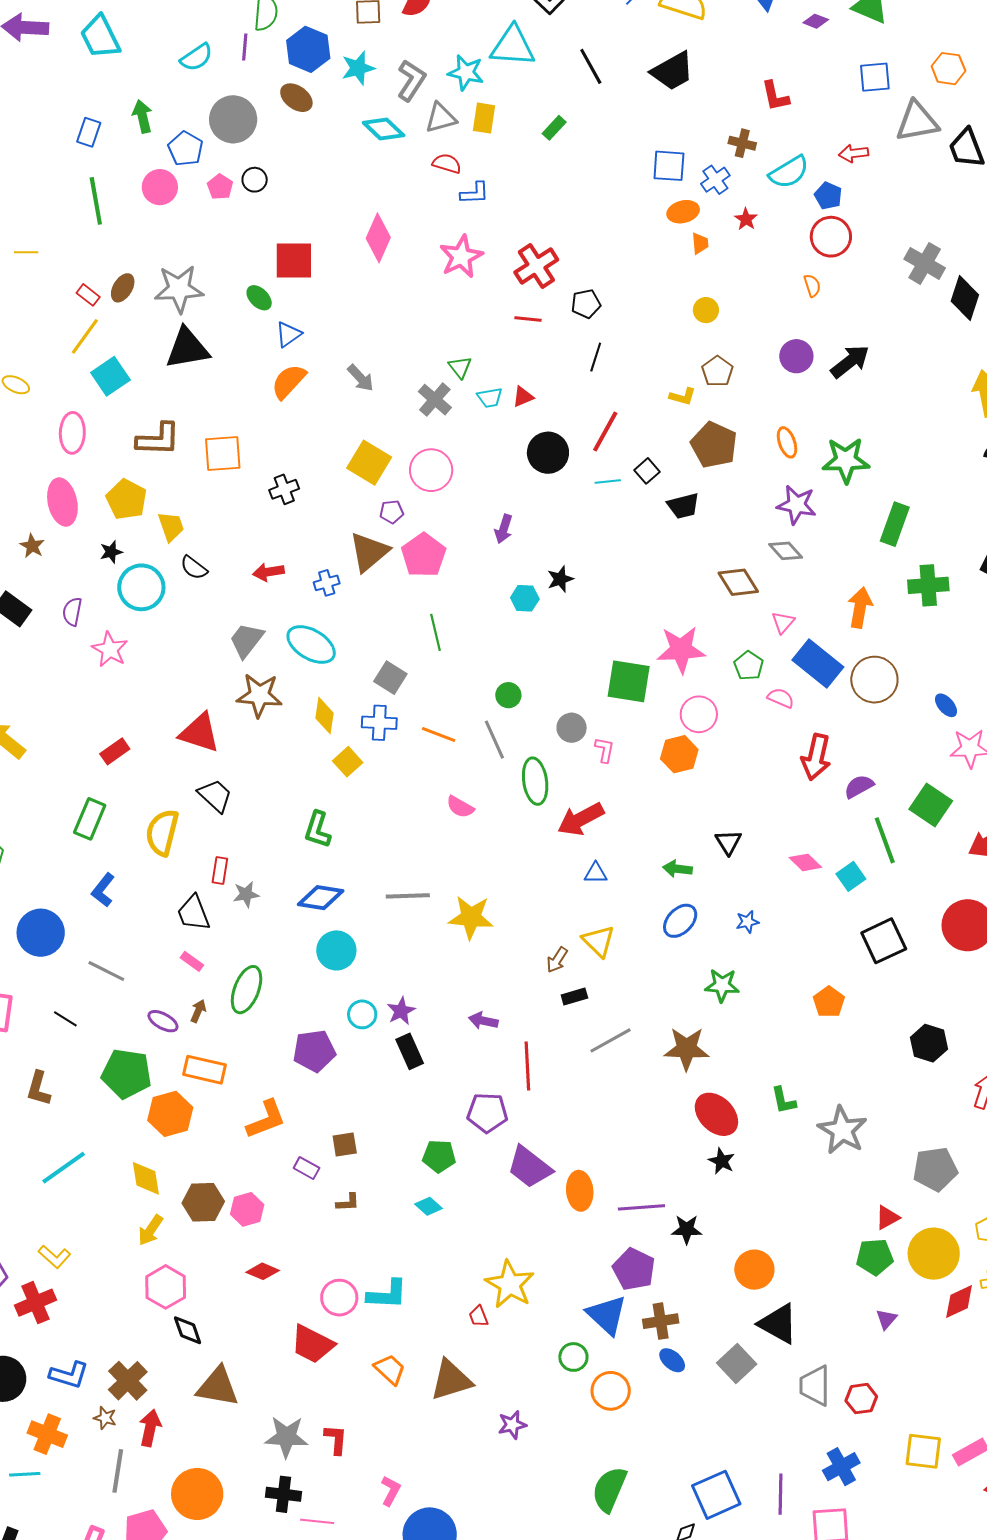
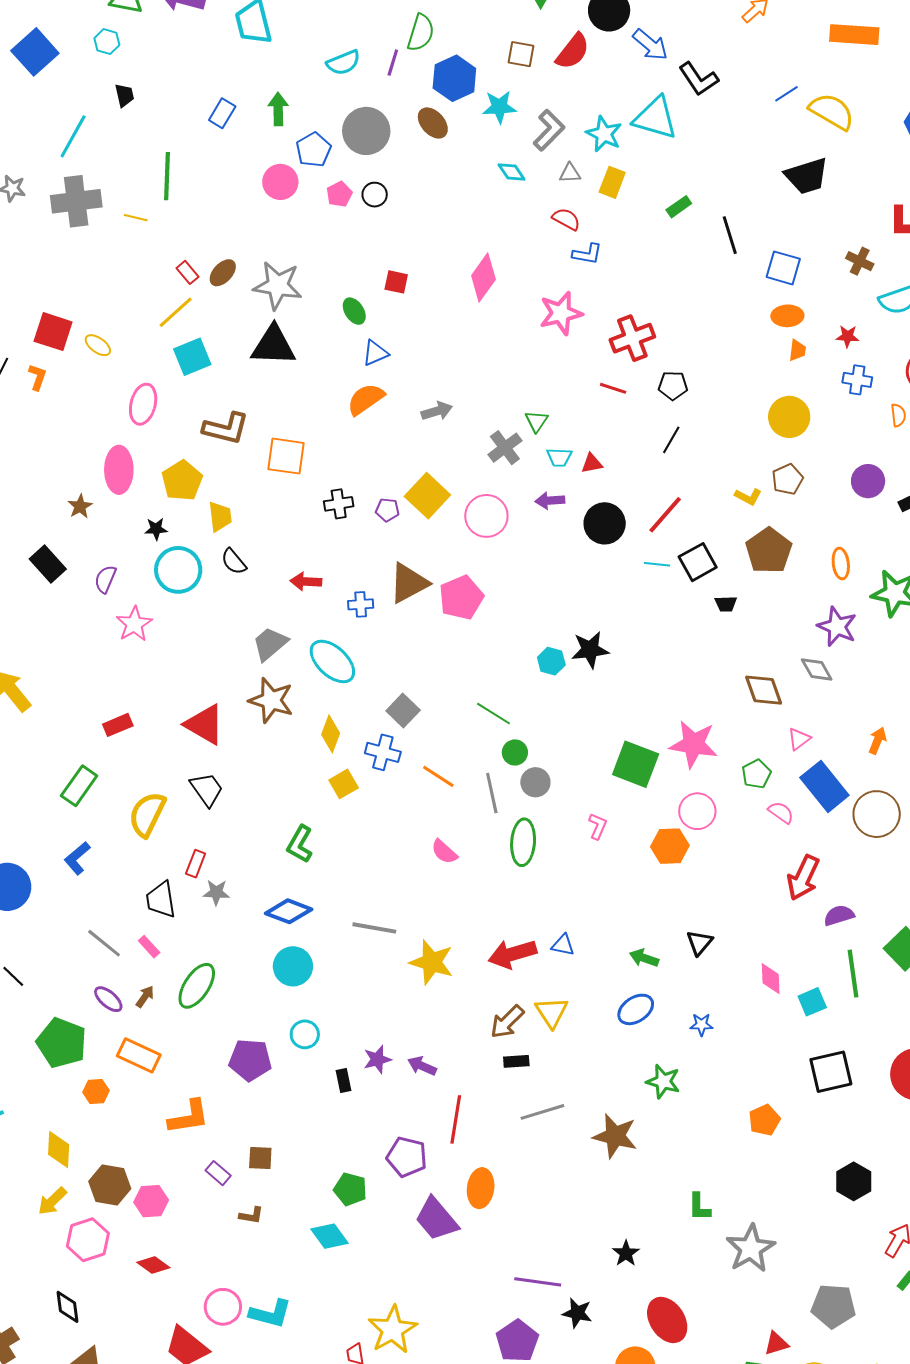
black line: (591, 66) -> (730, 235), moved
gray triangle: (441, 118) -> (570, 173), size x0.7
cyan diamond: (384, 129) -> (512, 172), size x0.7
blue cross: (715, 180) -> (857, 380), moved, turned 32
green line: (96, 201) -> (167, 176), moved
red star: (746, 219) -> (847, 336), turned 30
red square: (294, 261) -> (396, 282), size x0.6
yellow circle: (706, 310) -> (789, 417), size x1.6
gray arrow: (361, 378) -> (437, 411), turned -76
black square: (647, 471) -> (698, 562), size x1.5
black trapezoid: (683, 506) -> (726, 604), size x0.7
purple pentagon: (392, 512) -> (387, 510), moved
purple arrow: (504, 529) -> (550, 501), moved, turned 56
black star: (560, 579) -> (590, 650), size x1.4
orange arrow: (860, 608) -> (878, 741), size x0.7
green line: (436, 632) -> (493, 714), moved, turned -57
gray circle: (572, 728) -> (535, 782), moved
red arrow: (581, 819) -> (512, 954), moved
pink diamond: (805, 862) -> (771, 979), turned 32
brown arrow: (557, 960) -> (507, 1022), size x1.4
gray line: (106, 971) -> (104, 943), moved
purple star: (401, 1011) -> (377, 1059), moved
black rectangle: (410, 1051) -> (343, 1080), size x0.7
orange hexagon: (170, 1114) -> (96, 1091), size x0.6
red ellipse: (716, 1114) -> (667, 1320), moved
orange ellipse: (580, 1191) -> (481, 1188), moved
cyan diamond: (428, 1206) -> (329, 1236), size x1.4
pink hexagon: (166, 1287) -> (88, 1240), moved

